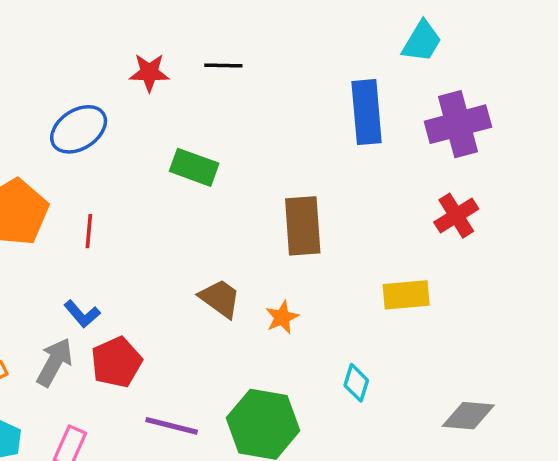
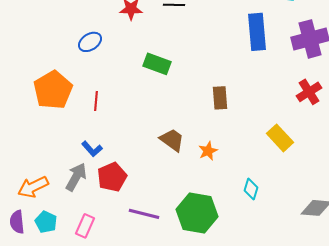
blue ellipse: (79, 129) -> (90, 42), size x0.7
brown rectangle: (303, 226) -> (220, 98), size x0.7
yellow rectangle: (406, 295) -> (280, 138), turned 52

